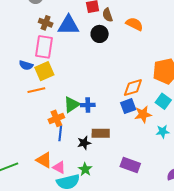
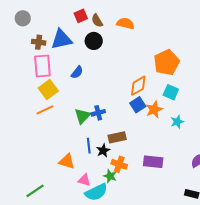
blue semicircle: (26, 65) -> (77, 72), moved, turned -56
orange cross: (56, 118) -> (119, 164), moved, turned -35
blue line: (60, 133) -> (89, 146), moved
orange triangle: (44, 160) -> (67, 161), moved

